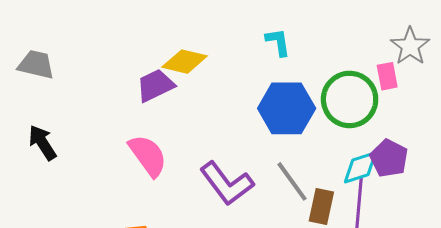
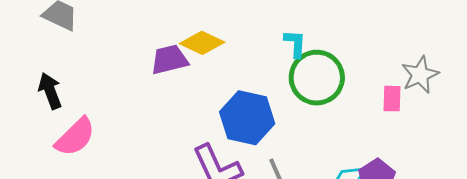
green circle: (350, 99) -> (317, 78), moved
blue hexagon: (287, 108) -> (247, 118), moved
pink semicircle: (148, 156) -> (75, 137), moved, turned 69

